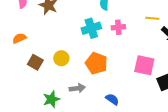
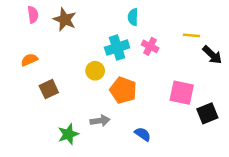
pink cross: (118, 27) -> (150, 46), turned 32
yellow circle: (61, 58) -> (95, 71), moved
brown square: (35, 62) -> (49, 89), turned 35

